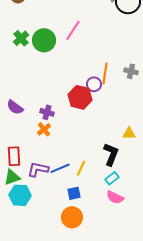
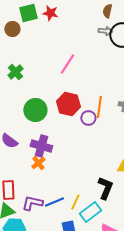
green circle: (44, 40) -> (35, 110), moved
red hexagon: (80, 97) -> (68, 104), moved
purple cross: (47, 112) -> (41, 146), size x1.5
cyan rectangle: (112, 178) -> (90, 212), moved, size x1.5

